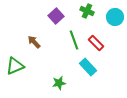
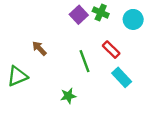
purple square: (56, 16) -> (79, 15), moved
green line: (74, 40) -> (85, 61), moved
cyan rectangle: (88, 67) -> (122, 77), moved

